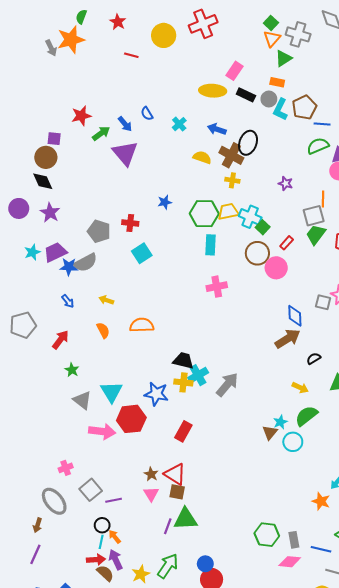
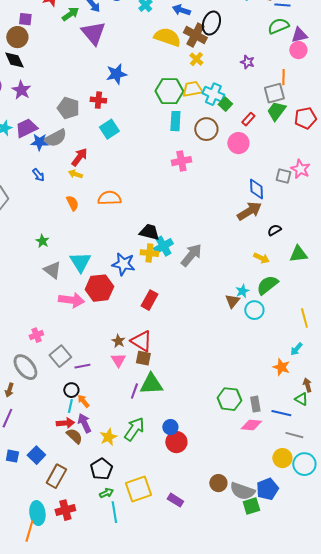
yellow semicircle: (202, 157) -> (167, 37), size x1.5
yellow cross: (232, 180) -> (196, 59), turned 32
blue star: (165, 202) -> (116, 74), moved, size x1.5
brown circle: (257, 253) -> (206, 129), moved
red arrow: (60, 340) -> (79, 157), moved

